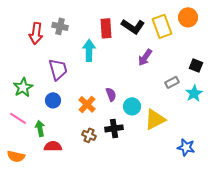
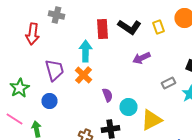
gray cross: (60, 26) -> (56, 15), moved
yellow rectangle: (162, 26) -> (158, 27), size x0.6
purple arrow: (145, 57) -> (142, 58), turned 30
orange cross: (87, 104) -> (84, 75), moved

